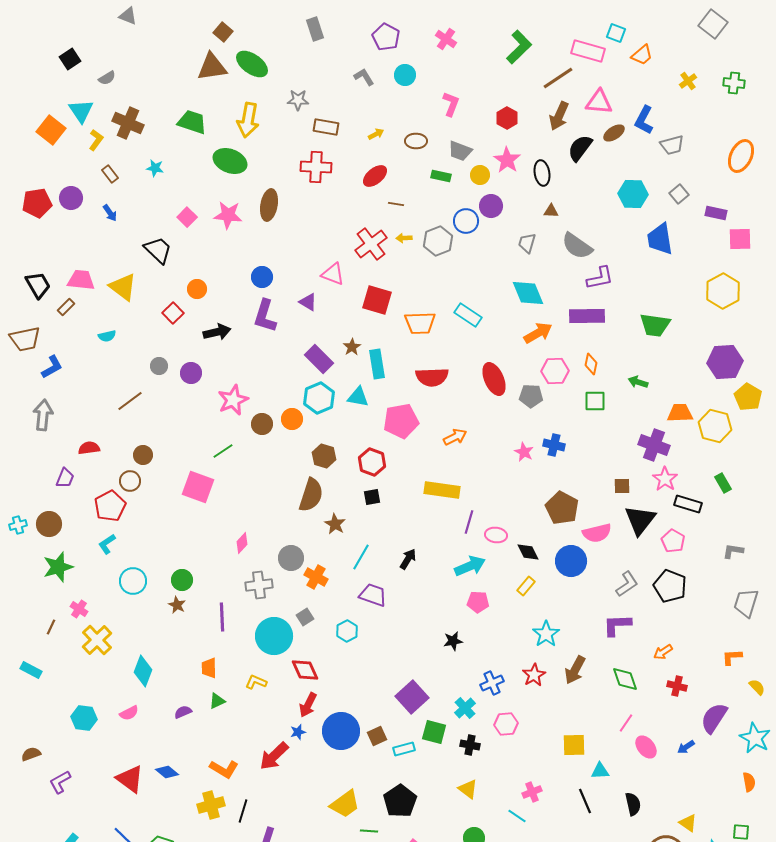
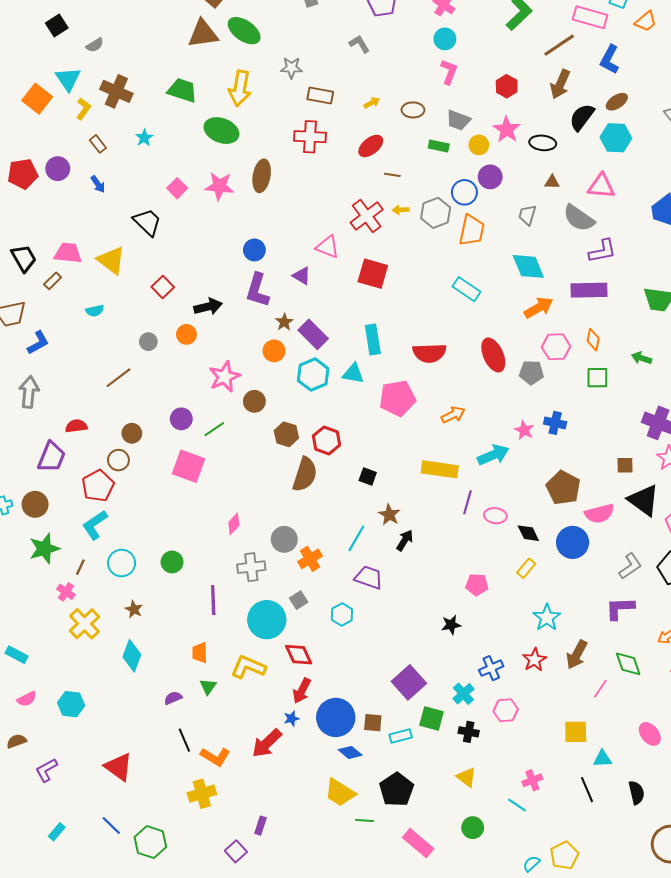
cyan circle: (405, 75) -> (445, 39), moved
pink triangle: (599, 102) -> (601, 186), moved
blue L-shape: (644, 120) -> (610, 59), moved
cyan star: (155, 168) -> (144, 138), turned 30
black ellipse: (542, 173) -> (543, 143), turned -75
cyan hexagon: (633, 194) -> (616, 138), moved
orange circle: (197, 289) -> (186, 334), moved
orange trapezoid: (420, 323) -> (472, 230), moved, turned -76
brown star: (352, 347) -> (284, 322), moved
purple circle: (191, 373) -> (181, 419), moved
orange circle: (292, 419) -> (274, 351), moved
brown hexagon: (324, 456) -> (286, 434), moved
red hexagon: (372, 462) -> (326, 440), moved
purple trapezoid: (65, 478) -> (52, 457), size x1.5
black square: (372, 497) -> (368, 477), turned 30
black triangle: (640, 520) -> (644, 500), turned -32
brown star: (335, 524) -> (389, 515), moved
cyan L-shape: (107, 544) -> (95, 525), size x1.4
cyan arrow: (470, 566) -> (493, 455), moved
orange cross: (316, 577) -> (310, 559), turned 30
brown star: (177, 605) -> (134, 609), moved
brown line: (51, 627) -> (80, 567), moved
yellow L-shape: (256, 682) -> (248, 667), size x1.6
green triangle: (217, 701) -> (208, 687), turned -30
pink semicircle: (129, 713) -> (27, 699), moved
pink line: (626, 723) -> (600, 689), moved
brown square: (377, 736) -> (373, 723), turned 30
blue diamond: (167, 772) -> (350, 752), moved
yellow trapezoid: (345, 804) -> (340, 793), turned 68
black line: (243, 811) -> (184, 740), moved, turned -40

